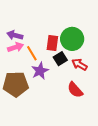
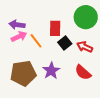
green circle: (72, 39) -> (86, 17), moved
purple star: (40, 71) -> (51, 71), moved

